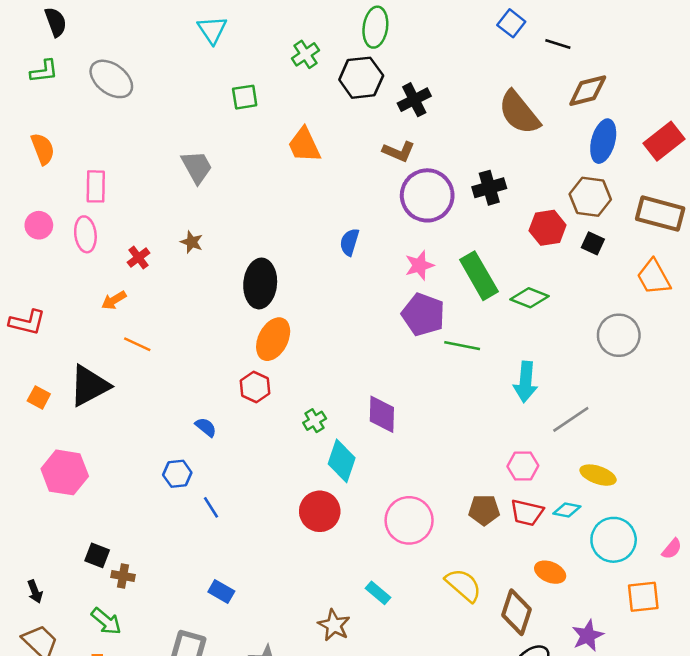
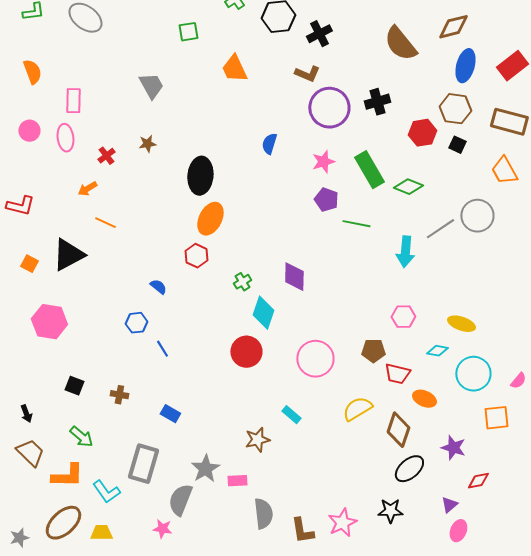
brown star: (192, 242) -> (147, 144), turned -30
purple pentagon: (423, 315) -> (326, 200), size x0.7
gray line: (571, 419) -> (440, 229), moved
red trapezoid: (527, 513) -> (397, 374), moved
brown cross: (123, 576) -> (119, 395), moved
yellow semicircle: (463, 585) -> (357, 409), turned -72
brown star: (334, 625) -> (257, 440), turned 30
purple star: (588, 636) -> (453, 448), turned -30

